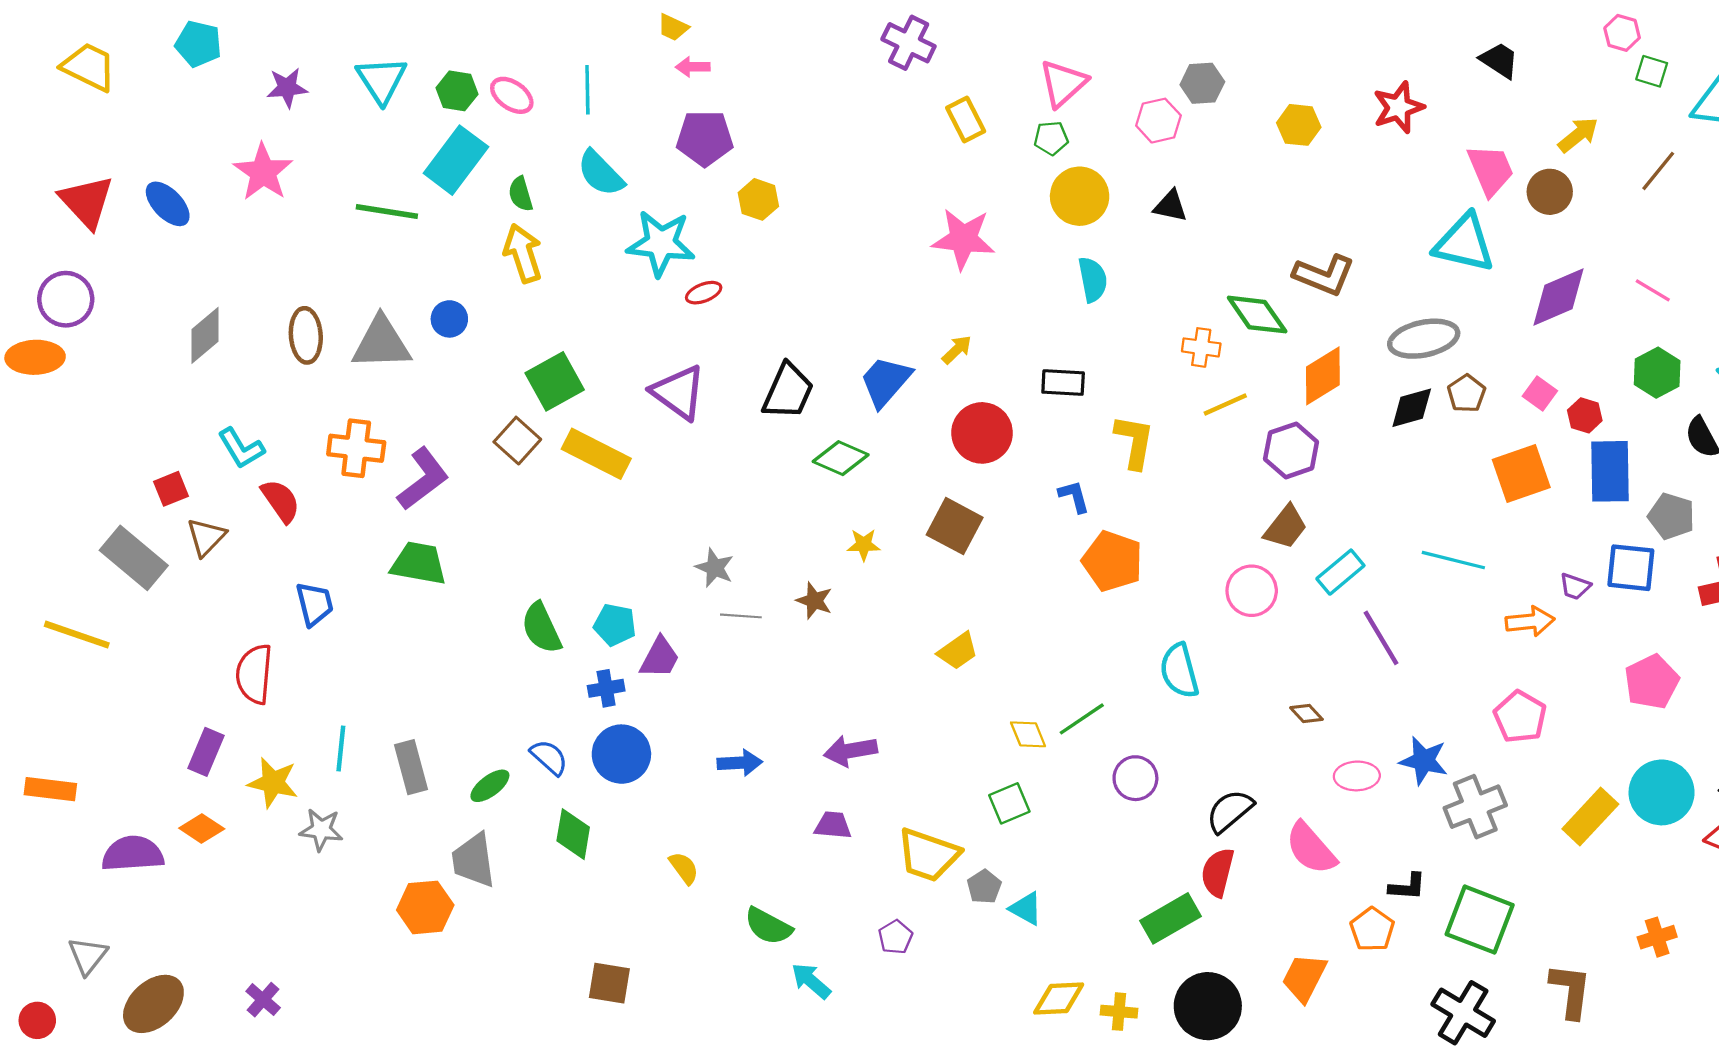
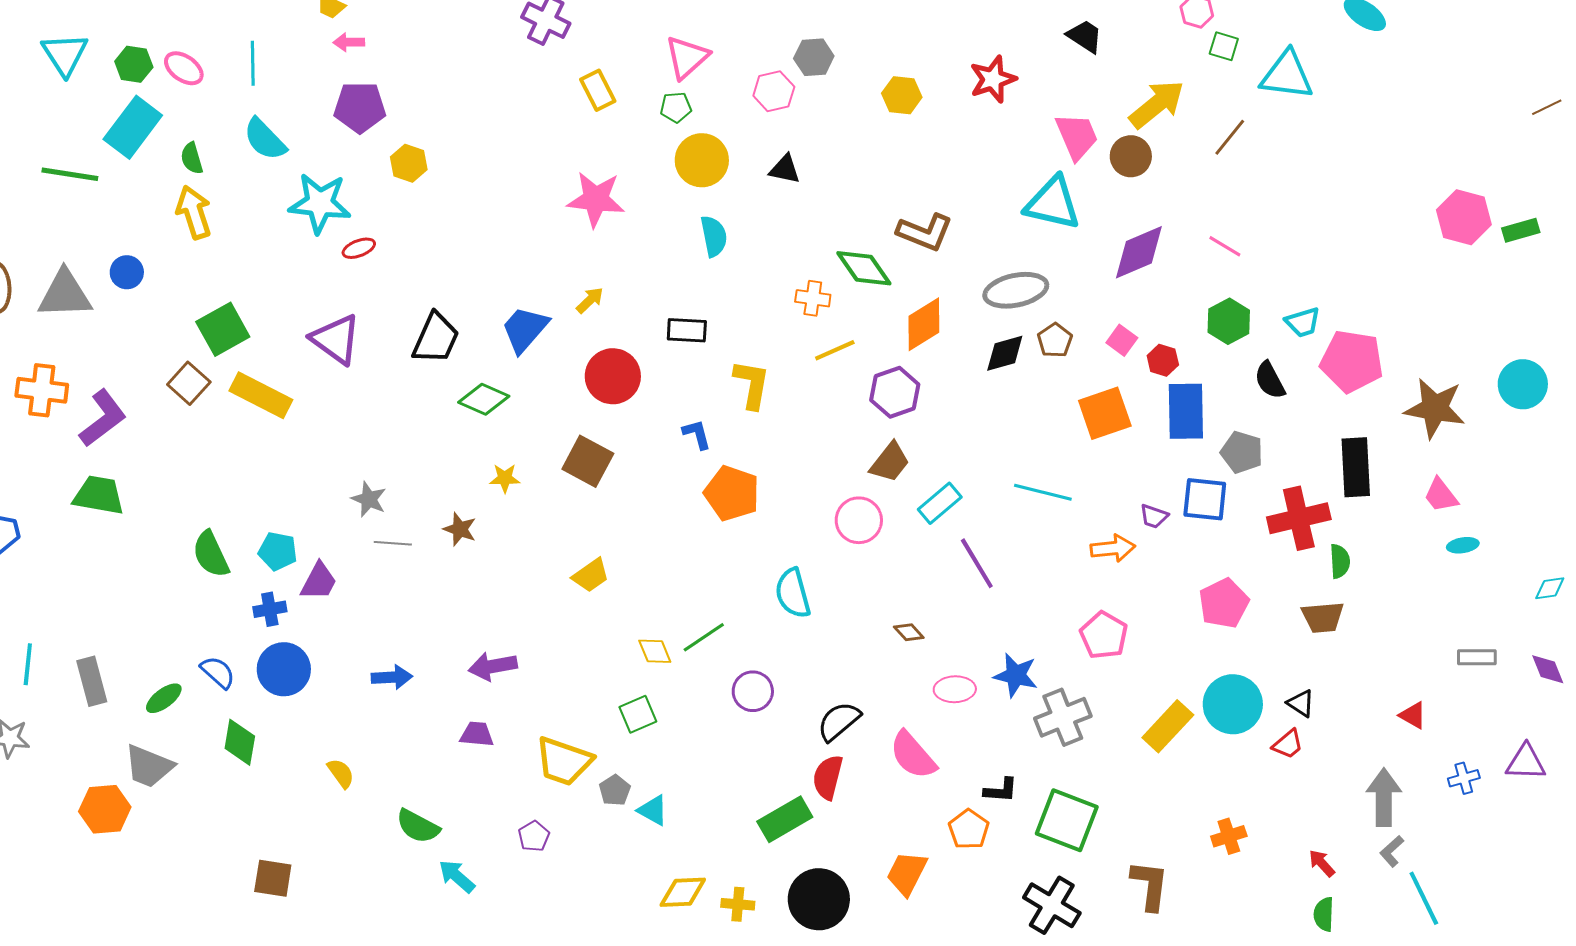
yellow arrow: (1578, 135) -> (1157, 104), size x1.5
gray trapezoid: (473, 860) -> (149, 766), turned -60

